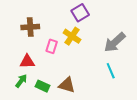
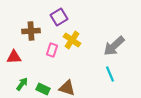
purple square: (80, 13) -> (59, 17), moved
red triangle: (27, 62) -> (14, 57), moved

